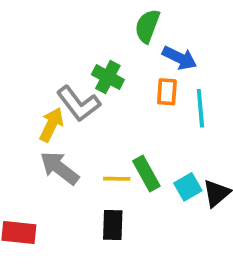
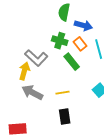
green cross: (108, 77) -> (60, 41), moved
orange rectangle: (167, 92) -> (80, 44), turned -32
green rectangle: (146, 174) -> (72, 62), moved

